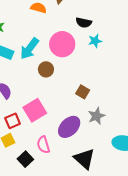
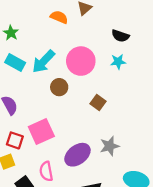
black semicircle: (84, 23) -> (120, 36), moved
brown square: (83, 92) -> (98, 103), moved
red square: (13, 121) -> (15, 140), turned 35

